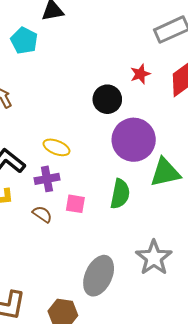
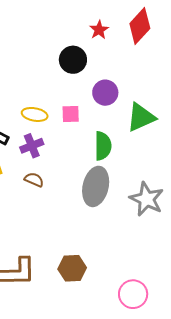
purple circle: (134, 140) -> (105, 93), size x0.6
pink square: (75, 204) -> (71, 114), moved
gray ellipse: (99, 276) -> (96, 186), moved

